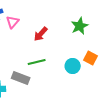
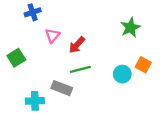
pink triangle: (13, 22) -> (52, 36), moved
red arrow: (41, 34) -> (77, 45), moved

